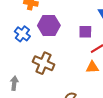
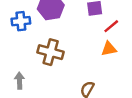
blue cross: (22, 34) -> (21, 21), turned -35

